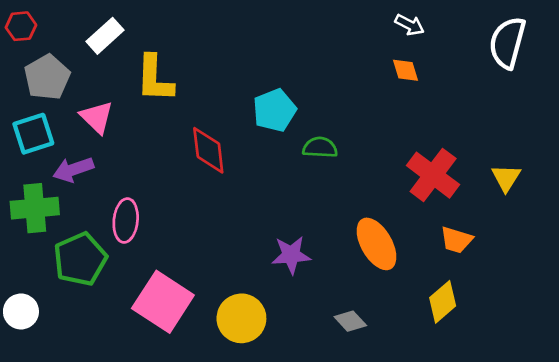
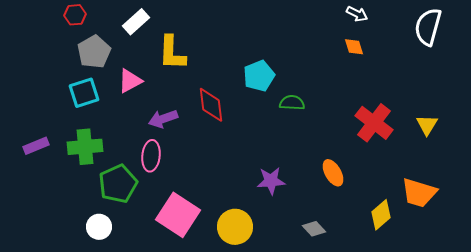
pink triangle: (97, 117) -> (130, 81), turned 48
purple arrow: (73, 170) -> (163, 119), moved
orange trapezoid: (456, 240) -> (419, 193), moved, size x1.5
orange ellipse: (377, 244) -> (333, 173), size x0.7
white circle: (21, 311) -> (99, 227), moved

